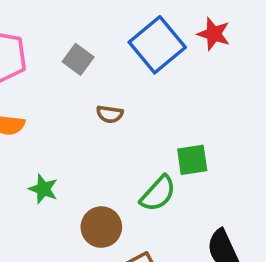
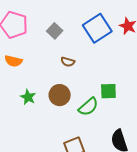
brown circle: (101, 227) -> (60, 95), moved

